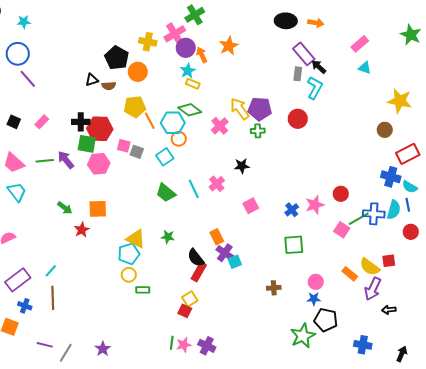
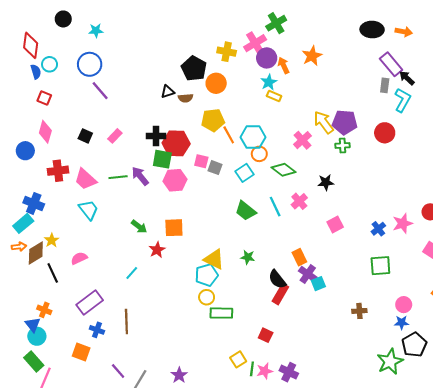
green diamond: (190, 110) -> (284, 170), moved
cyan line: (51, 271) -> (132, 273), moved
green rectangle: (143, 290) -> (221, 313), size x1.5
yellow square: (190, 299) -> (238, 359), moved
black pentagon: (326, 320) -> (414, 345), turned 30
purple line: (45, 345) -> (118, 371), turned 35

